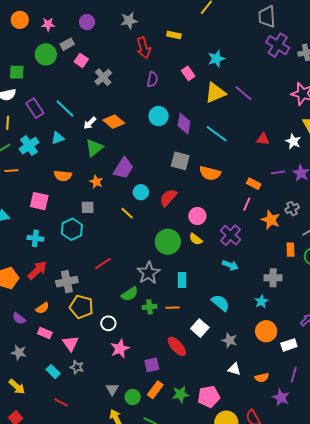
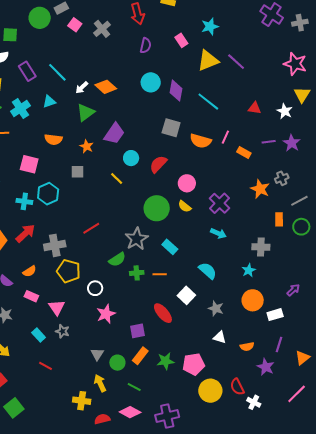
gray cross: (103, 77) -> (102, 29), moved
pink line: (247, 204) -> (225, 137), moved
cyan hexagon: (72, 229) -> (48, 194), moved
cyan rectangle: (182, 280) -> (170, 247), turned -49

